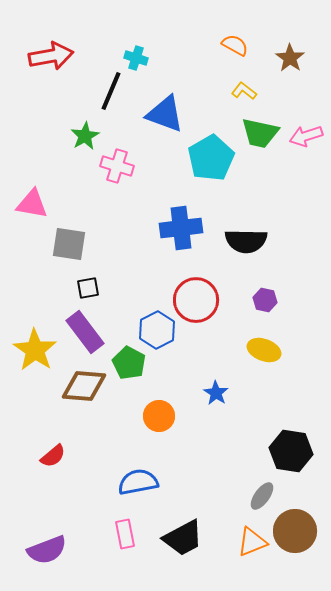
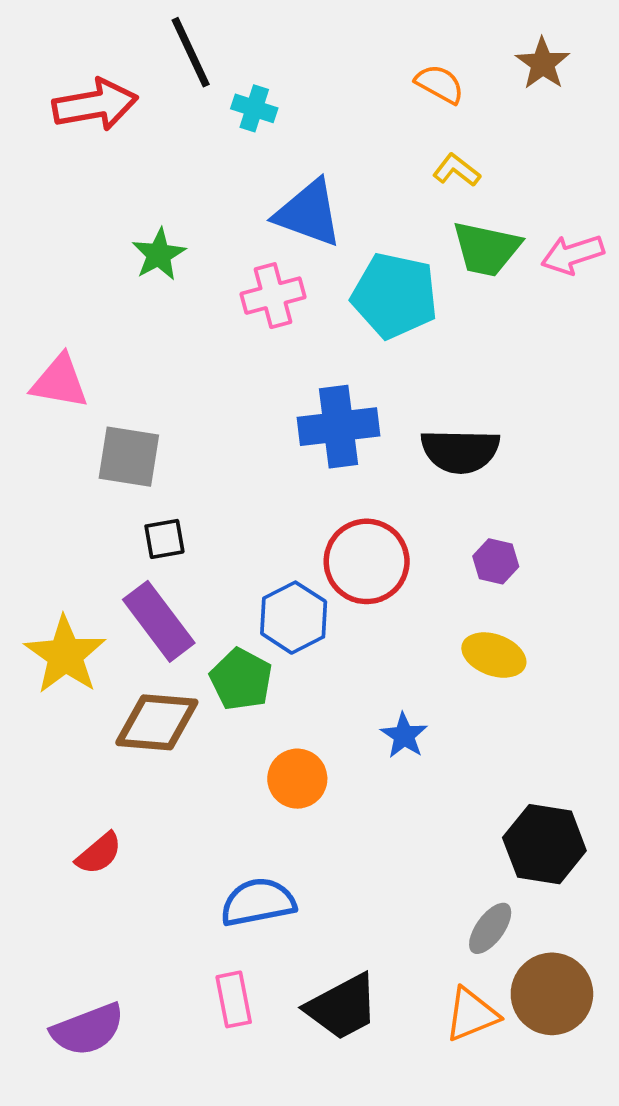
brown star: (290, 58) -> (543, 63), moved
black line: (111, 91) -> (191, 52), moved, turned -48
cyan pentagon: (211, 158) -> (395, 296), turned -30
pink cross: (117, 166) -> (273, 296), moved, turned -32

